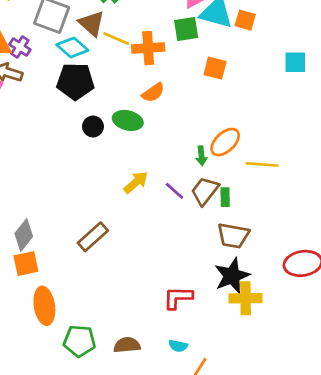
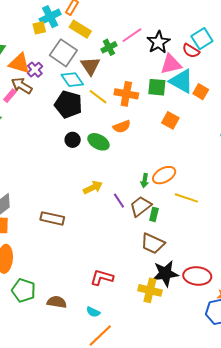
yellow line: (116, 38) -> (98, 97), moved
brown rectangle: (93, 237) -> (52, 218), turned 40
black star: (232, 276) -> (165, 273), moved

